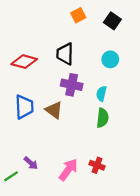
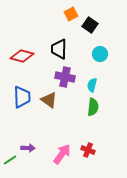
black square: (112, 21) -> (90, 25), moved
purple arrow: (31, 163) -> (28, 148), turned -40

